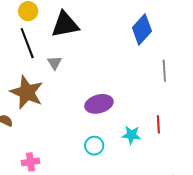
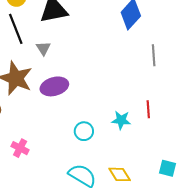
purple ellipse: (99, 104) -> (54, 86), moved
pink cross: (30, 162) -> (20, 148), turned 36

